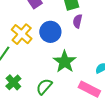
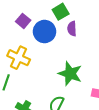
blue circle: (50, 32) -> (45, 32), moved

